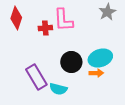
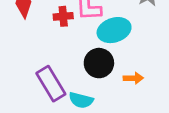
cyan ellipse: (100, 58) -> (114, 30), moved

